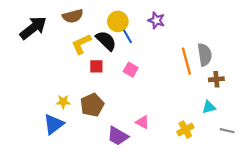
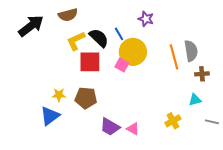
yellow circle: (118, 21) -> (133, 52), moved, size x1.4
red square: (96, 66) -> (90, 62), size x1.6
brown pentagon: (92, 105) -> (86, 98), turned 30
pink triangle: (142, 122) -> (133, 129), moved

